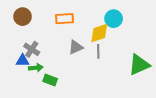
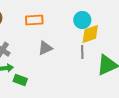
yellow diamond: (99, 33) -> (90, 34), moved
gray line: (98, 51) -> (82, 52), moved

